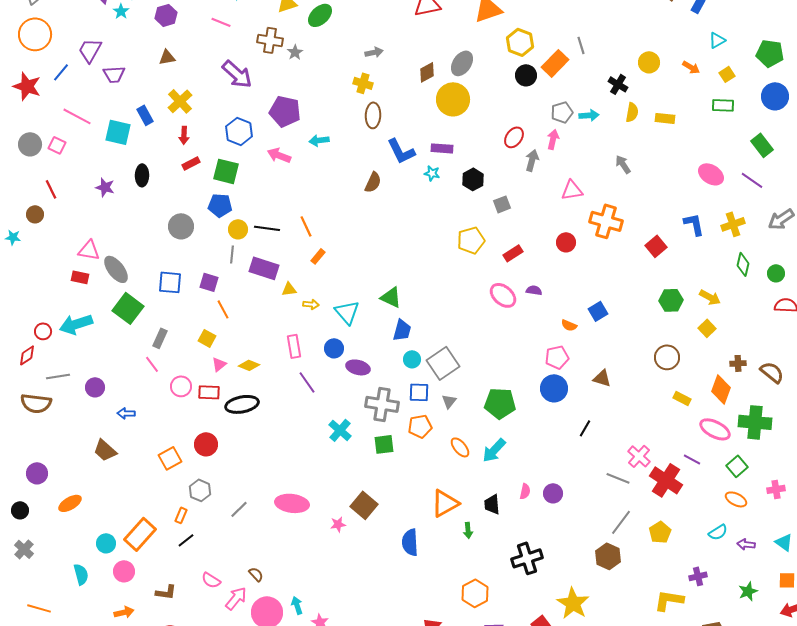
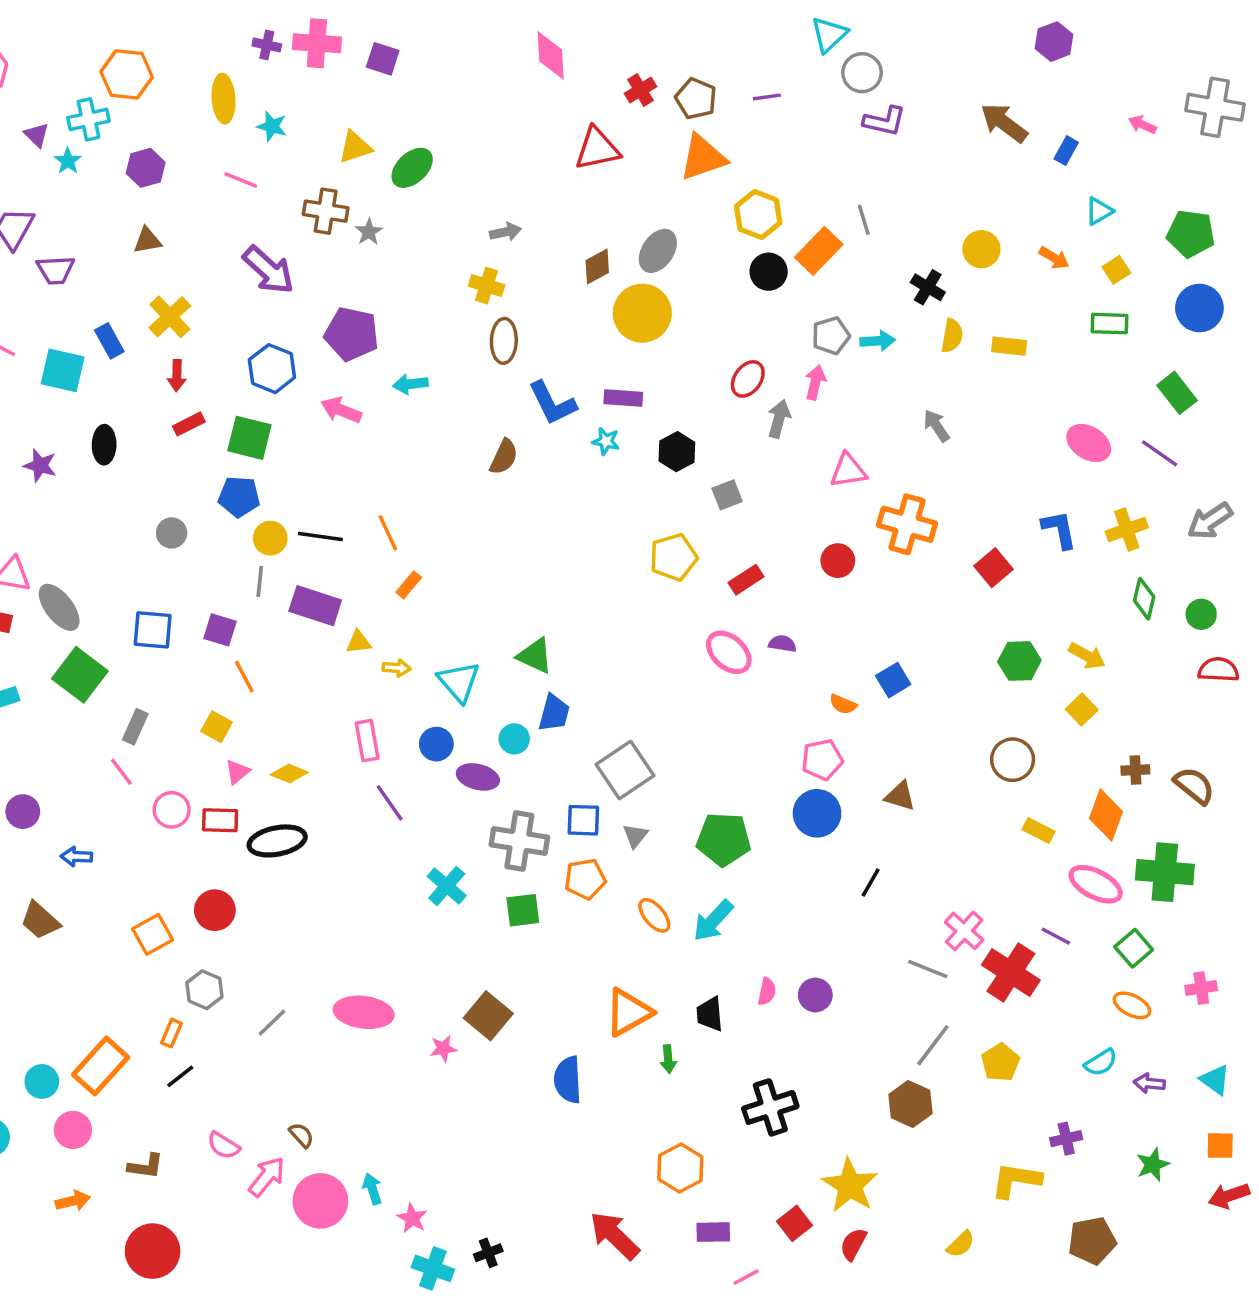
gray circle: (181, 226) -> (172, 533), size x0.7
cyan circle: (412, 359) -> (514, 739), moved

